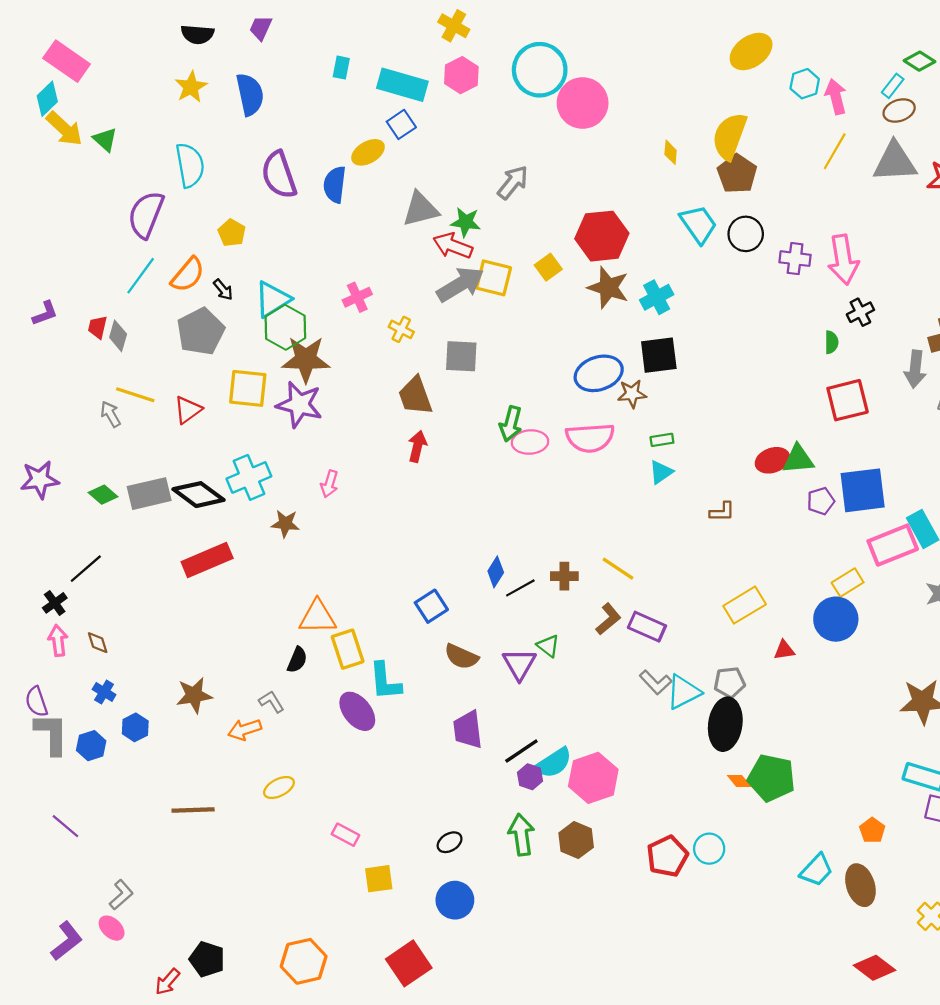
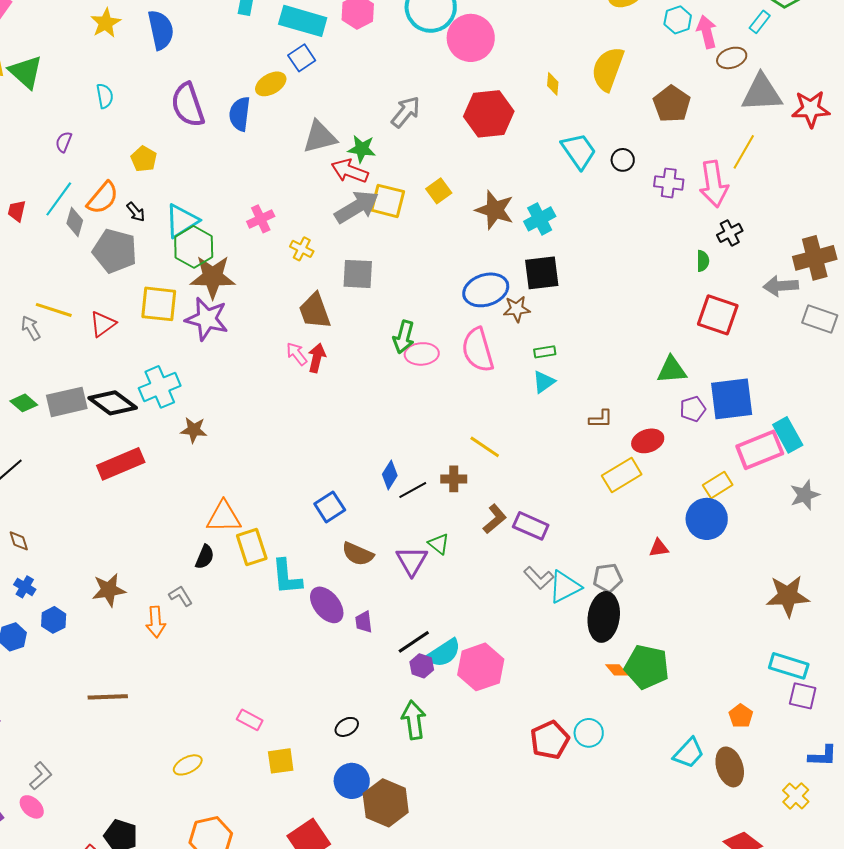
brown ellipse: (899, 111) -> (732, 58), moved
green triangle: (105, 139) -> (26, 72), size x1.5
yellow line: (835, 151) -> (744, 152), moved
cyan semicircle: (190, 165) -> (105, 96), size x0.6
brown pentagon: (737, 174) -> (672, 104), moved
purple semicircle: (146, 215) -> (64, 142), size x0.5
black circle: (746, 234) -> (623, 160), size x0.7
red hexagon: (602, 236) -> (489, 114), moved
red trapezoid: (98, 327) -> (17, 211), moved
gray pentagon: (201, 332) -> (115, 251), turned -30
gray diamond: (118, 336) -> (75, 222), moved
gray arrow: (915, 369) -> (781, 286), turned 80
red square: (848, 400) -> (718, 315), turned 33
pink semicircle: (590, 438) -> (478, 350), turned 78
red ellipse: (772, 460) -> (648, 441), moved
pink arrow: (329, 484) -> (297, 354), moved, turned 125
yellow line: (618, 569) -> (485, 447), moved
yellow rectangle: (745, 605) -> (622, 475), moved
purple ellipse: (357, 711) -> (327, 605), moved
orange arrow: (245, 730) -> (156, 622), turned -76
purple trapezoid: (468, 730) -> (364, 622), size x0.6
yellow ellipse: (279, 788) -> (188, 765), moved
brown hexagon: (576, 840) -> (386, 803), moved, size x1.4

